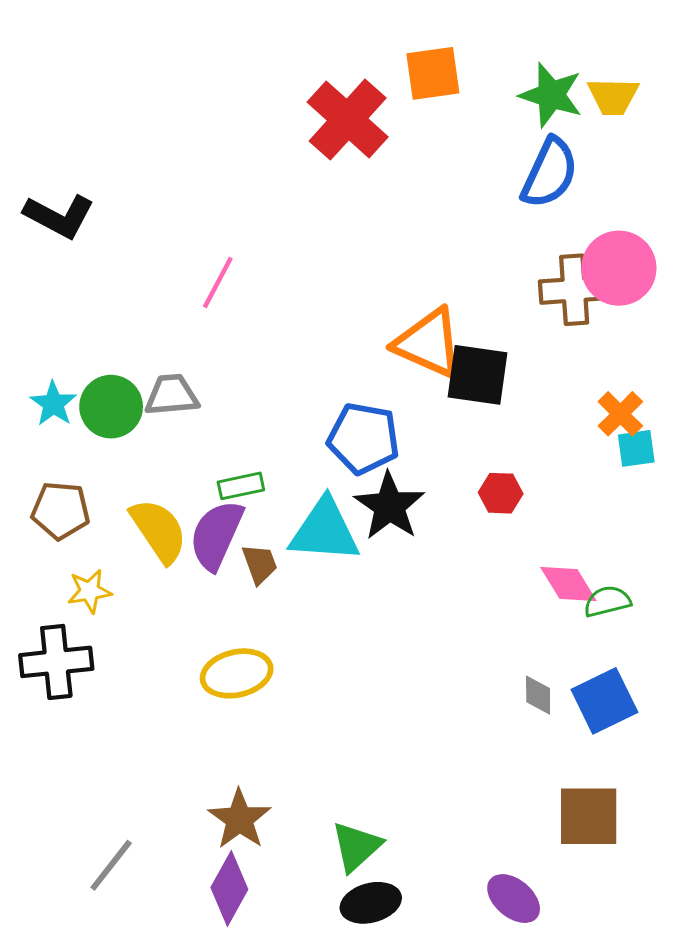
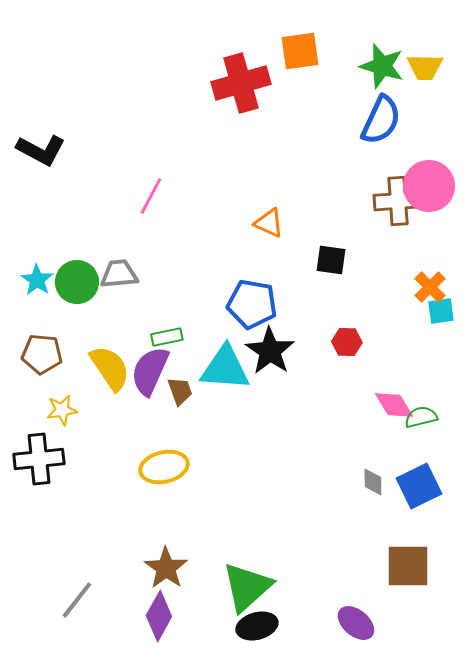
red cross: (348, 120) -> (241, 83), turned 32
orange triangle: (428, 343) -> (269, 223), moved, size x0.6
black square: (478, 375) -> (331, 260), size x0.7
green triangle: (356, 847) -> (247, 587), size x1.4

